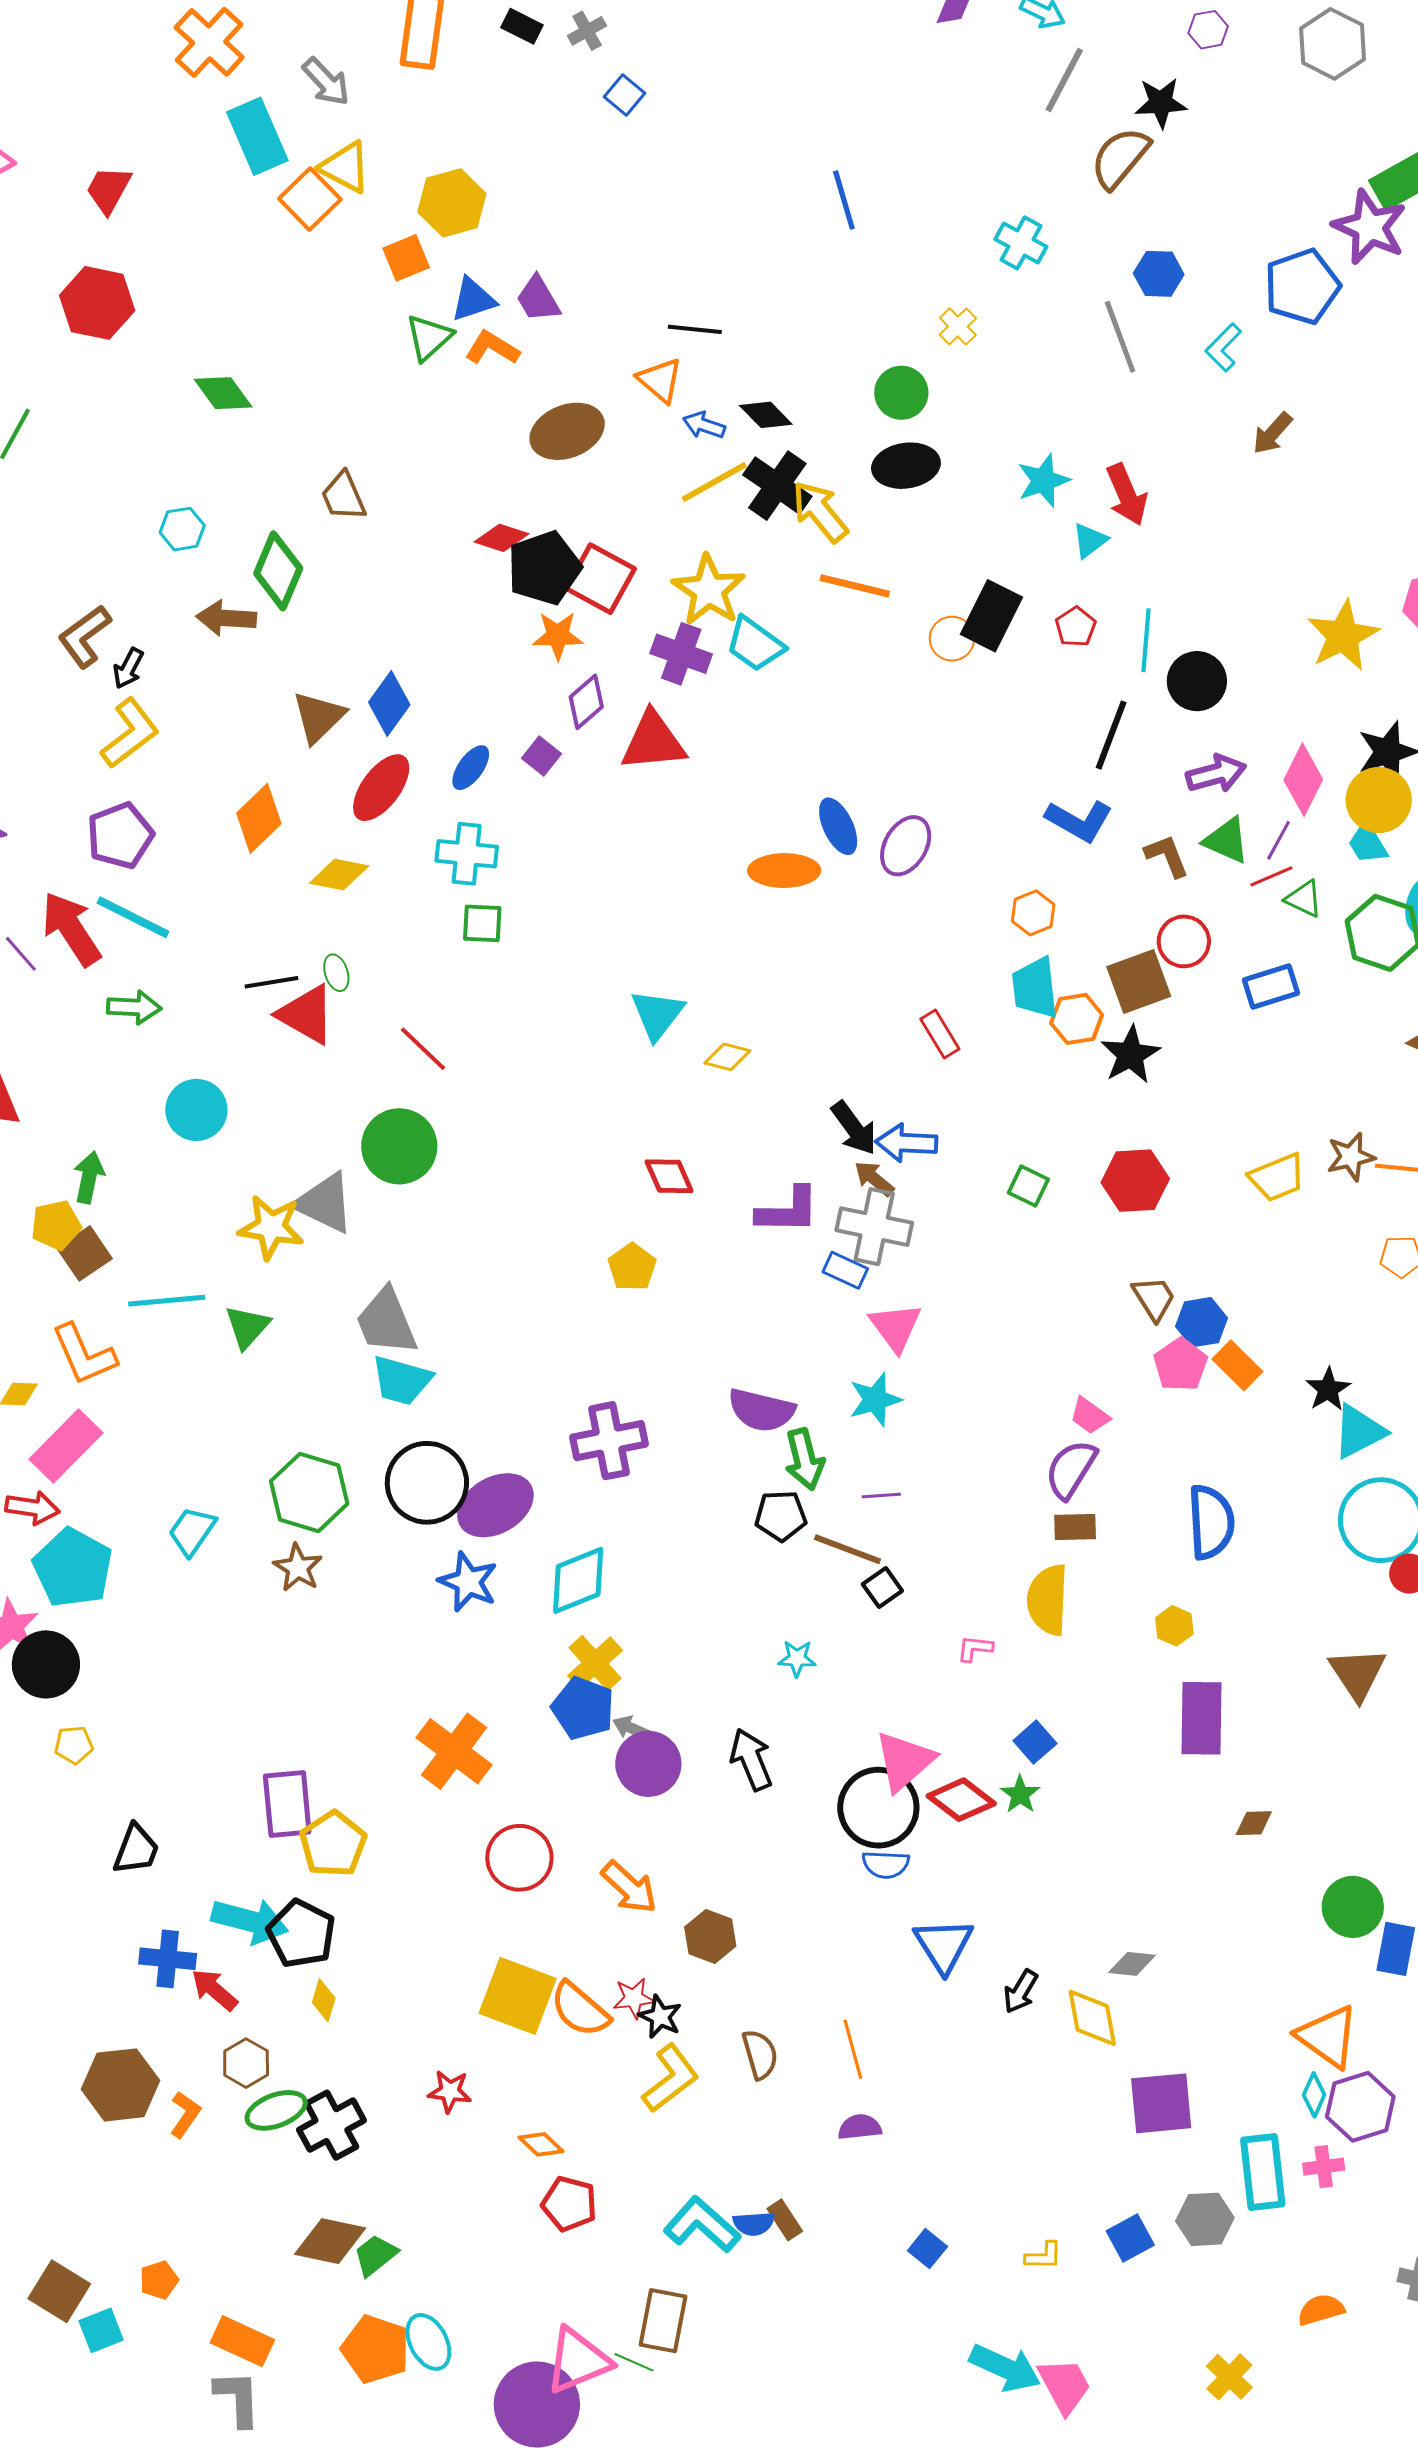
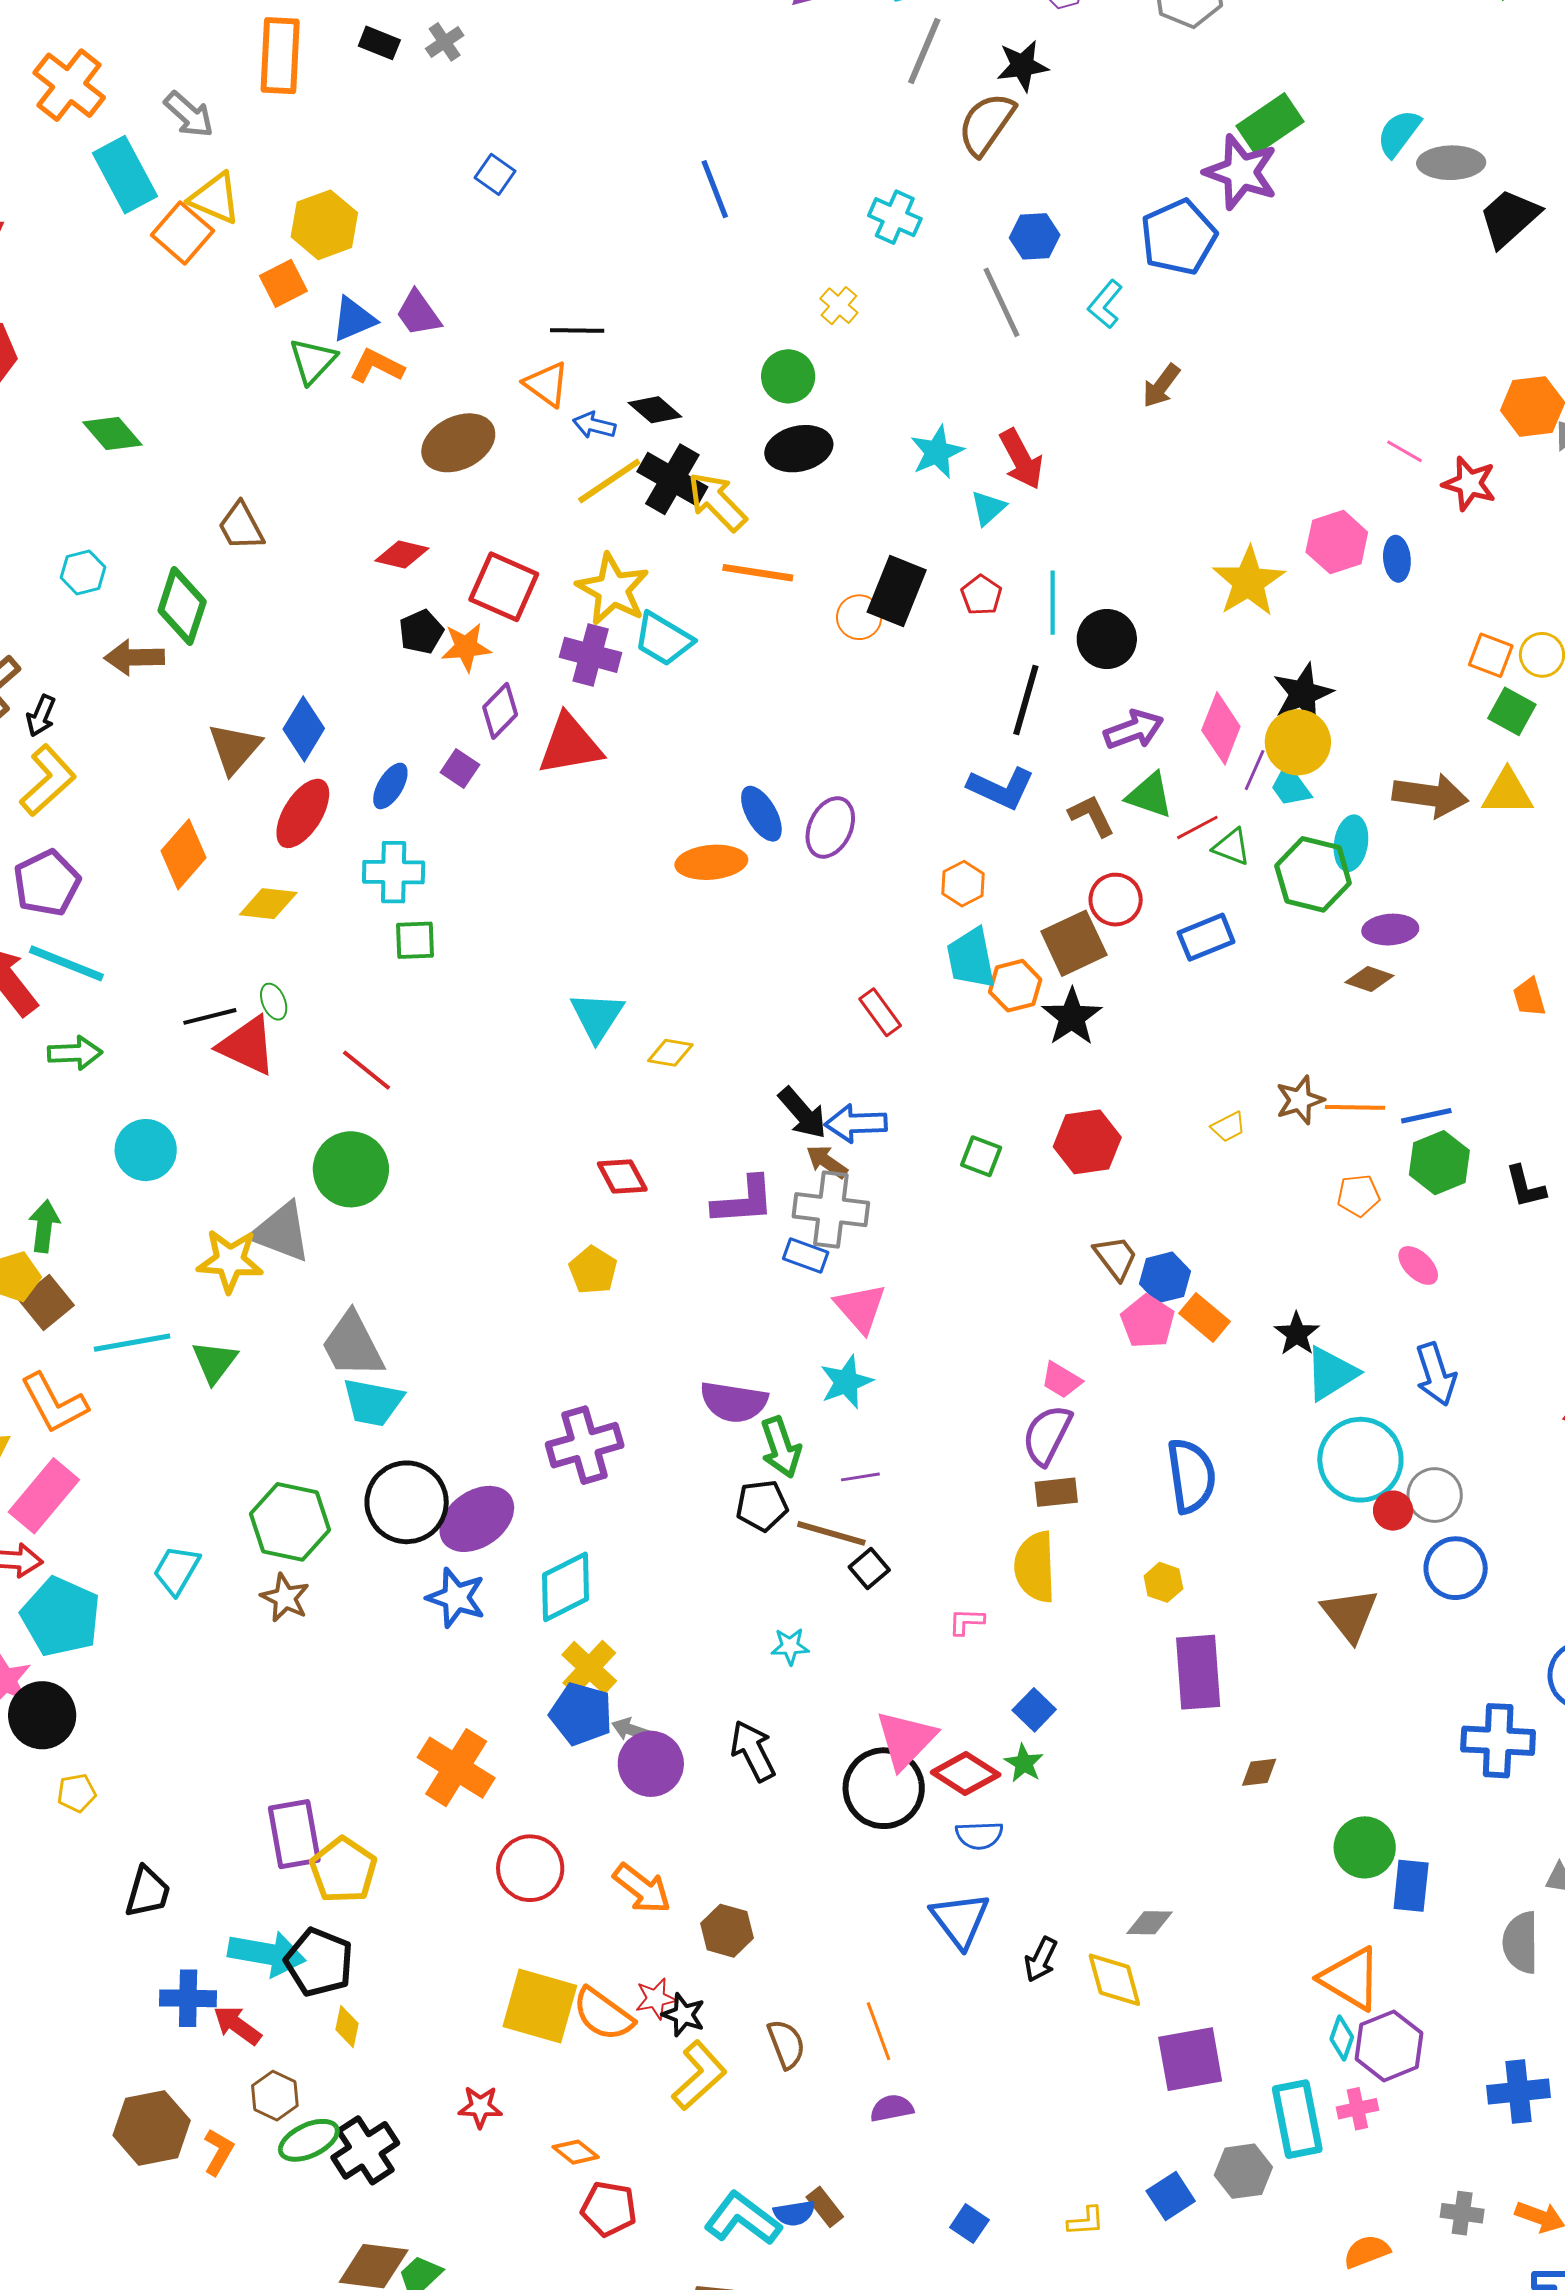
blue square: (624, 95) -> (495, 174), moved
black pentagon: (544, 568) -> (421, 632), moved, size x0.6
purple line: (1279, 840) -> (1255, 770), moved
yellow trapezoid: (1277, 1177) -> (1228, 1127), size x0.6
blue semicircle: (886, 1864) -> (979, 1835), moved

